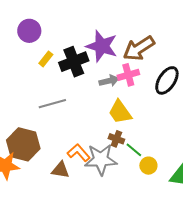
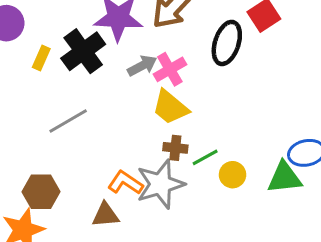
pink cross: (128, 75) -> (170, 69), moved
brown hexagon: (23, 144) -> (41, 192), size x0.7
green line: (134, 150) -> (205, 157), turned -54

